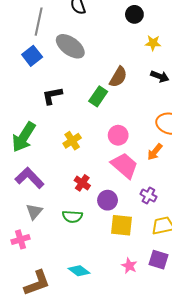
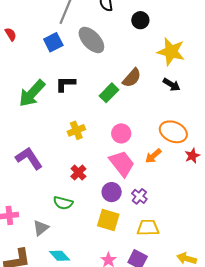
black circle: (134, 14) -> (140, 20), moved
yellow star: (153, 43) -> (171, 52), size x1.8
green arrow: (24, 137) -> (32, 93), moved
purple circle: (108, 200) -> (112, 192), moved
gray triangle: (34, 212) -> (41, 228), moved

